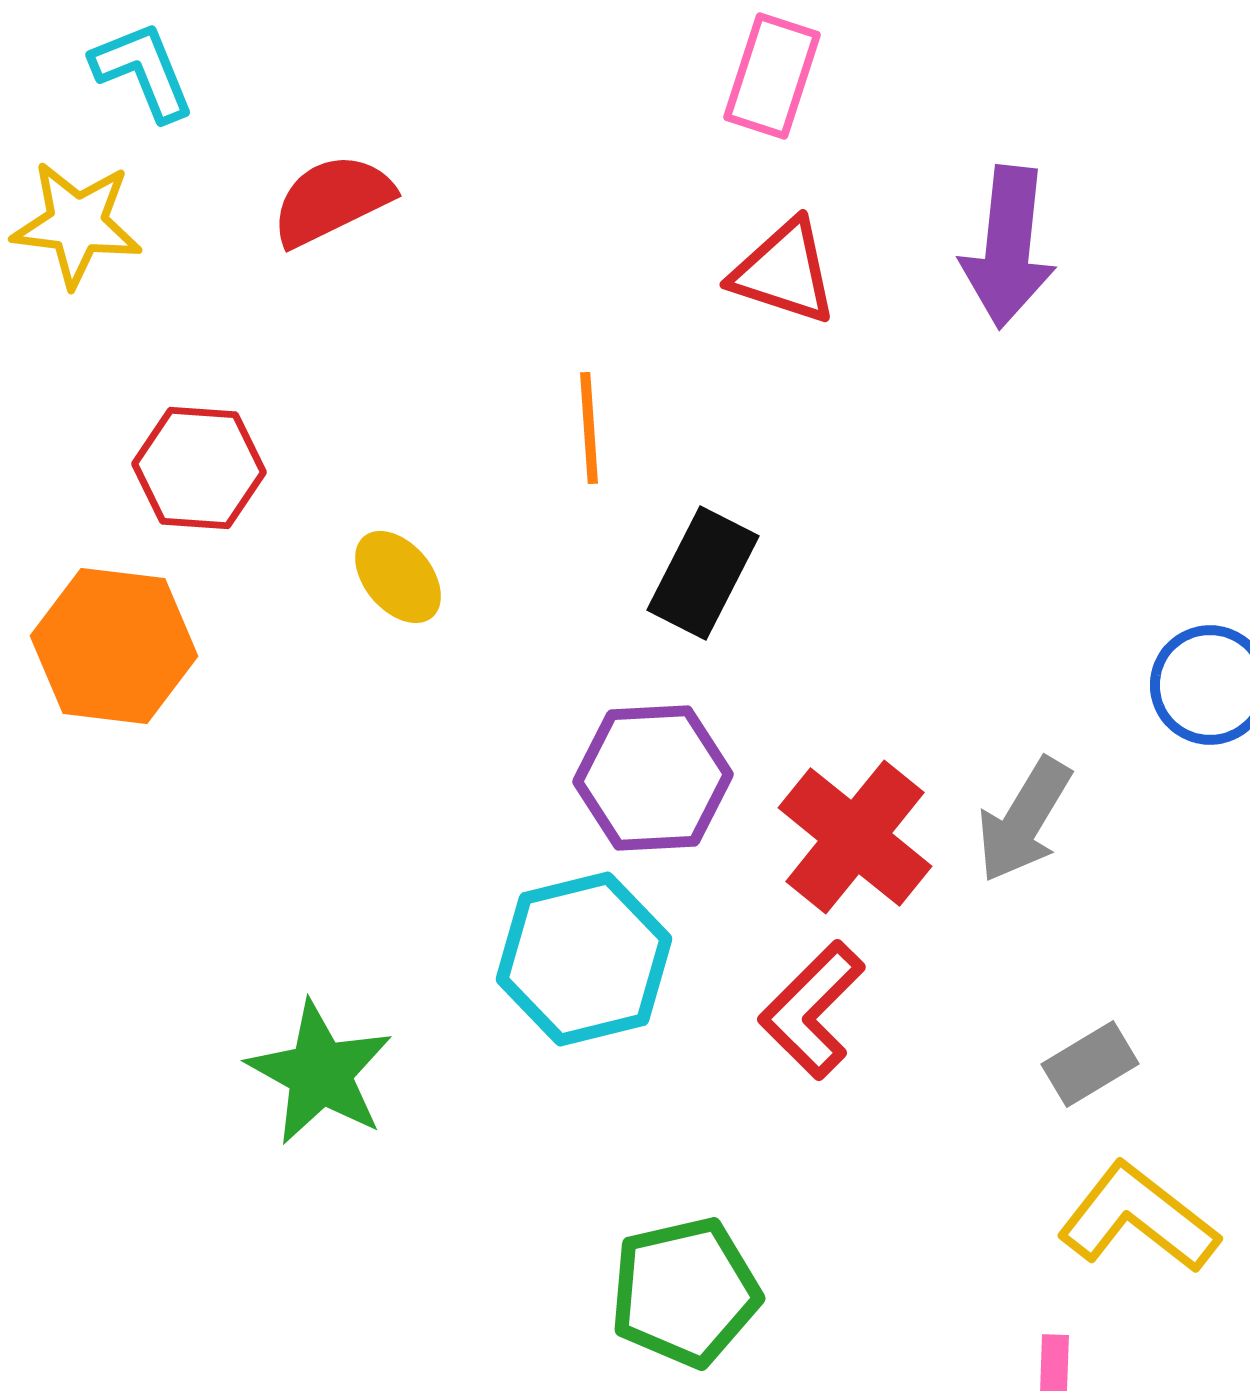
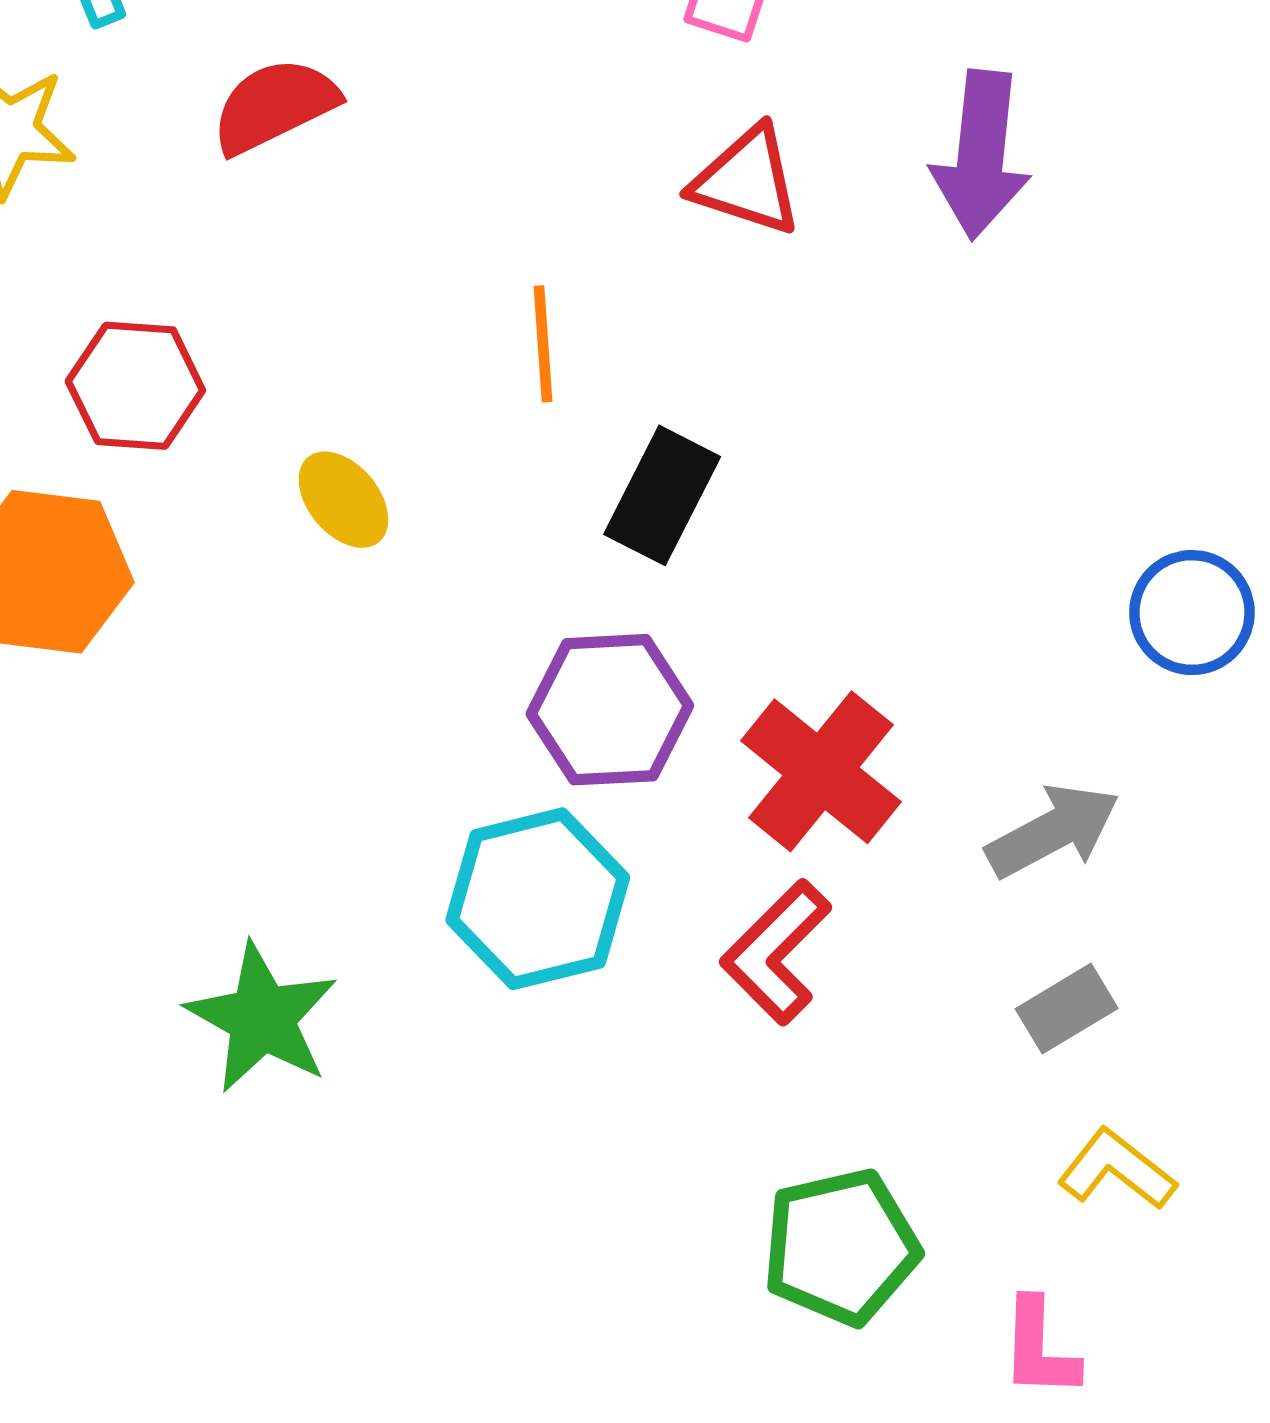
gray arrow: (1024, 820) -> (1053, 831), moved, turned -149
yellow L-shape: (1138, 1218) -> (1117, 1169), size x0.7
green pentagon: (685, 1292) -> (841, 1247), moved

